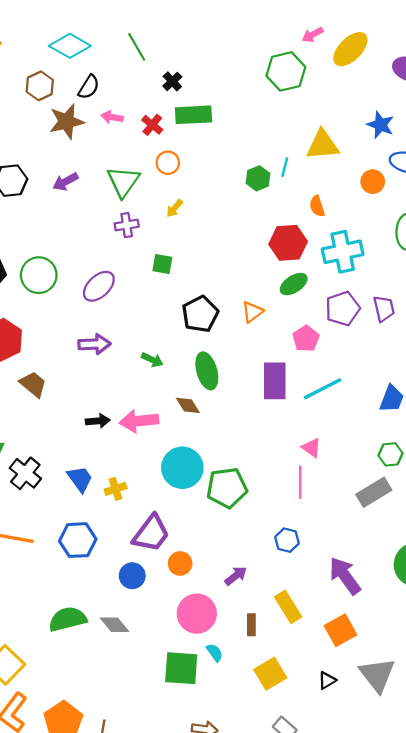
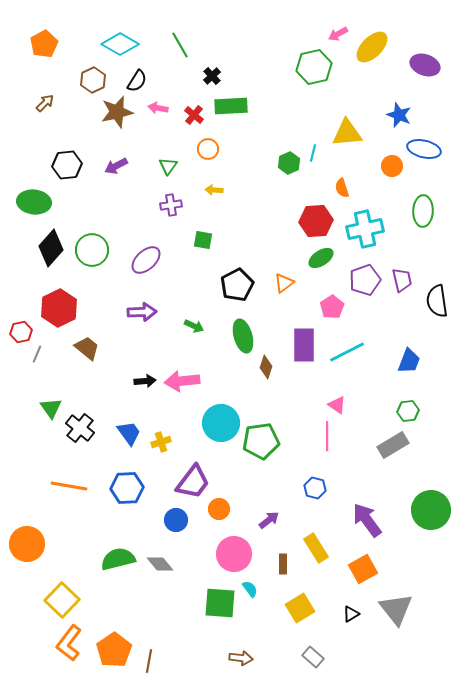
green triangle: (123, 182) -> (168, 166), size x0.6
yellow arrow: (175, 208) -> (214, 190), turned 54
brown diamond: (188, 405) -> (266, 367), moved, turned 50

